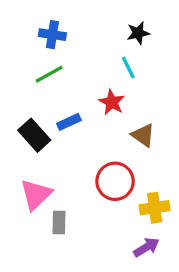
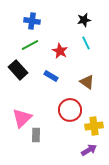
cyan line: (128, 68) -> (86, 43), moved
red star: (112, 102) -> (60, 51), moved
blue rectangle: (69, 122) -> (51, 76), moved, turned 56
black rectangle: (34, 135) -> (18, 70), moved

